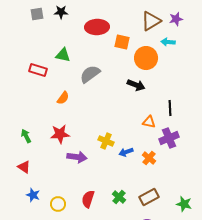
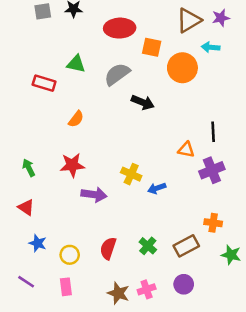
gray semicircle: (90, 74) -> (117, 74), moved
black arrow: (136, 85) -> (143, 102), moved
orange cross: (149, 158) -> (213, 223), moved, turned -32

